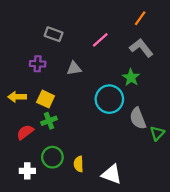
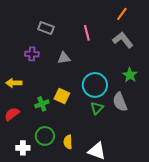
pink line: (100, 40) -> (87, 33), turned -63
green star: (131, 77) -> (130, 75), moved
yellow square: (46, 99) -> (62, 96), moved
red semicircle: (25, 132) -> (12, 114), moved
green triangle: (157, 133) -> (97, 108), moved

